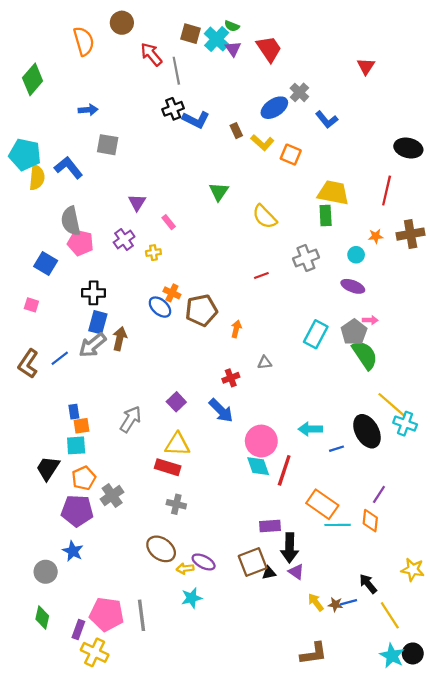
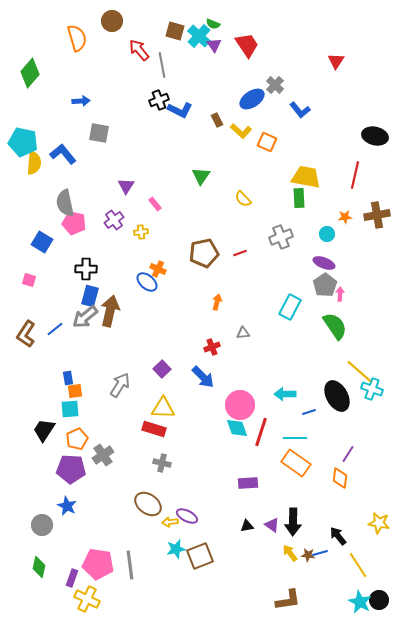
yellow semicircle: (265, 217) -> (243, 199), size x0.7
brown pentagon: (201, 310) -> (204, 253), moved
pink arrow: (370, 320) -> (340, 294), turned -88
gray pentagon: (354, 332) -> (325, 285), moved
brown arrow: (120, 339) -> (110, 311), size x1.4
cyan line: (338, 525) -> (295, 438), moved
black arrow: (290, 548) -> (293, 522), moved
brown square: (253, 562) -> (200, 556), moved

